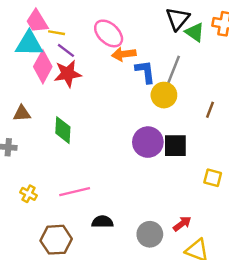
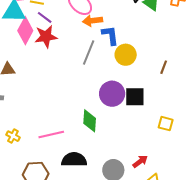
gray line: (173, 70) -> (89, 52), moved
green diamond: (63, 130) -> (90, 121), moved
black semicircle: (102, 222) -> (74, 160), size x1.4

